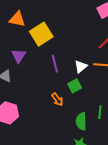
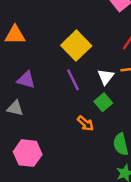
yellow square: (41, 34) -> (76, 46), moved
purple triangle: (19, 56) -> (26, 80), turned -35

